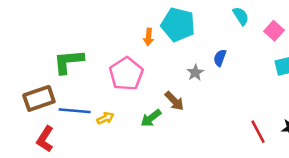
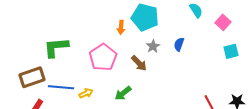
gray star: (195, 73) -> (153, 46), moved
brown arrow: (174, 101) -> (139, 63), moved

